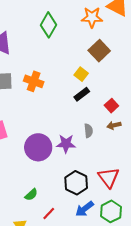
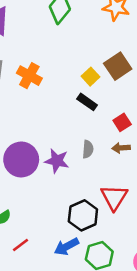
brown square: (99, 51) -> (118, 66), moved
black rectangle: (82, 94) -> (87, 102), turned 63
red triangle: (109, 177) -> (114, 197), moved
black hexagon: (76, 183) -> (83, 215), moved

